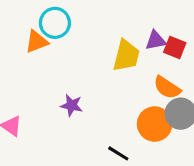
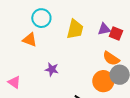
orange triangle: (37, 42) -> (30, 40), moved, turned 42
yellow trapezoid: (126, 56) -> (75, 29), moved

